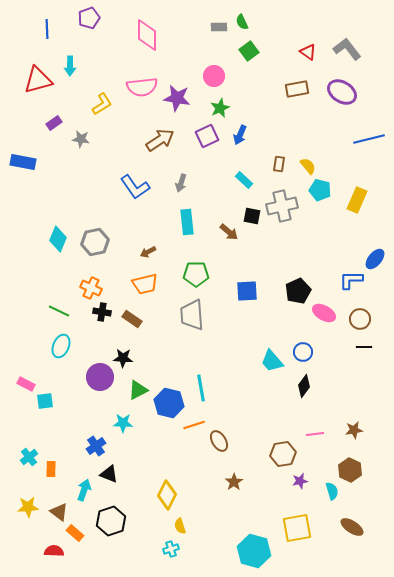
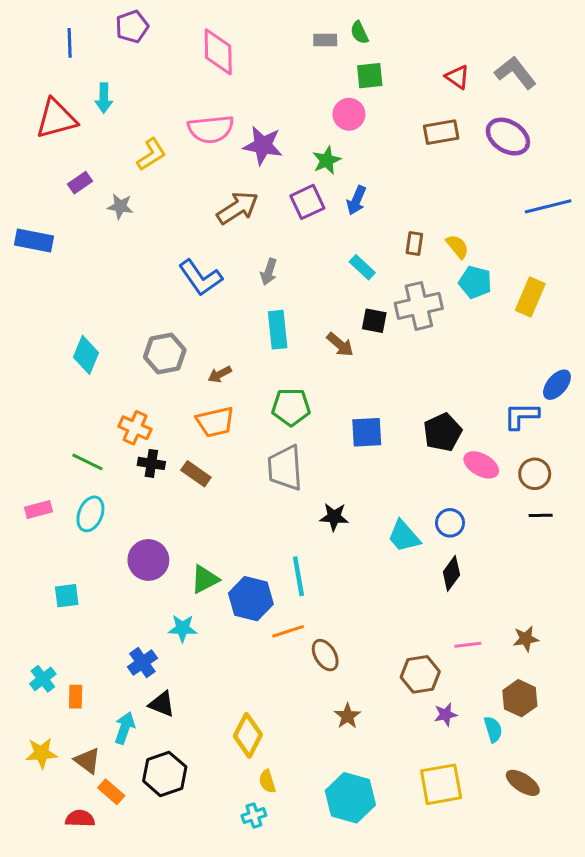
green square: (249, 51) -> (370, 76), turned 30
pink circle: (214, 76) -> (349, 114), moved
gray hexagon: (95, 242) -> (165, 353), moved
black star: (123, 358) -> (334, 517), moved
pink rectangle: (26, 384) -> (38, 509), moved, turned -42
cyan hexagon: (254, 551) -> (350, 798), moved

